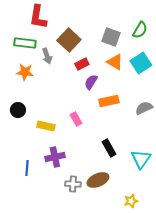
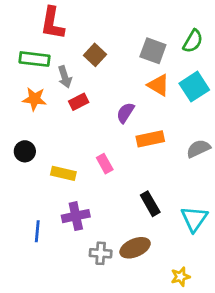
brown square: (69, 40) -> (95, 55), size x0.7
red rectangle: (82, 64) -> (79, 102), moved

